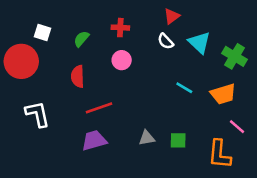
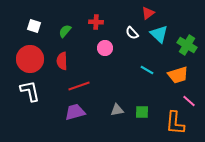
red triangle: (172, 16) -> (148, 13), moved
pink circle: (122, 60) -> (105, 48), moved
red circle: (21, 61) -> (30, 59), moved

